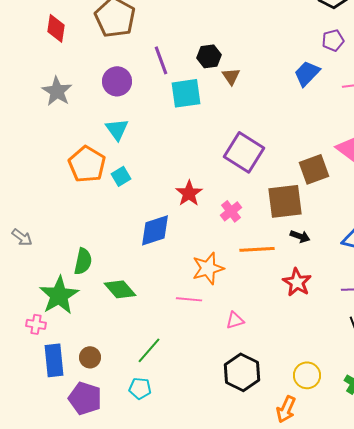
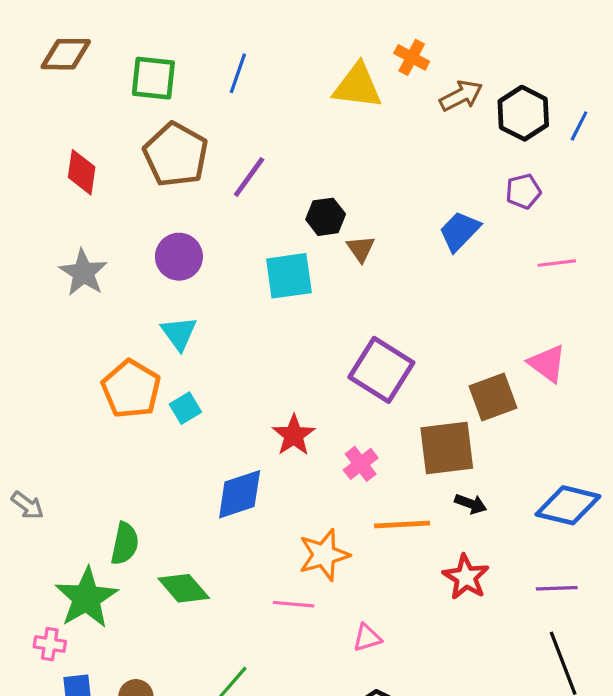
purple line: (161, 60) -> (249, 177), moved, turned 56
blue trapezoid: (307, 73) -> (460, 231), moved

